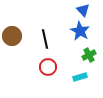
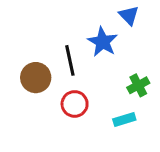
blue star: (80, 31) -> (103, 42), moved
brown circle: (12, 36) -> (36, 78), moved

